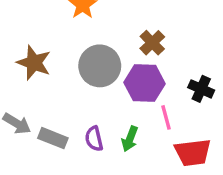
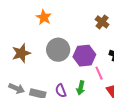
brown cross: (152, 43) -> (102, 22), moved
brown star: (34, 63) -> (21, 53), turned -30

